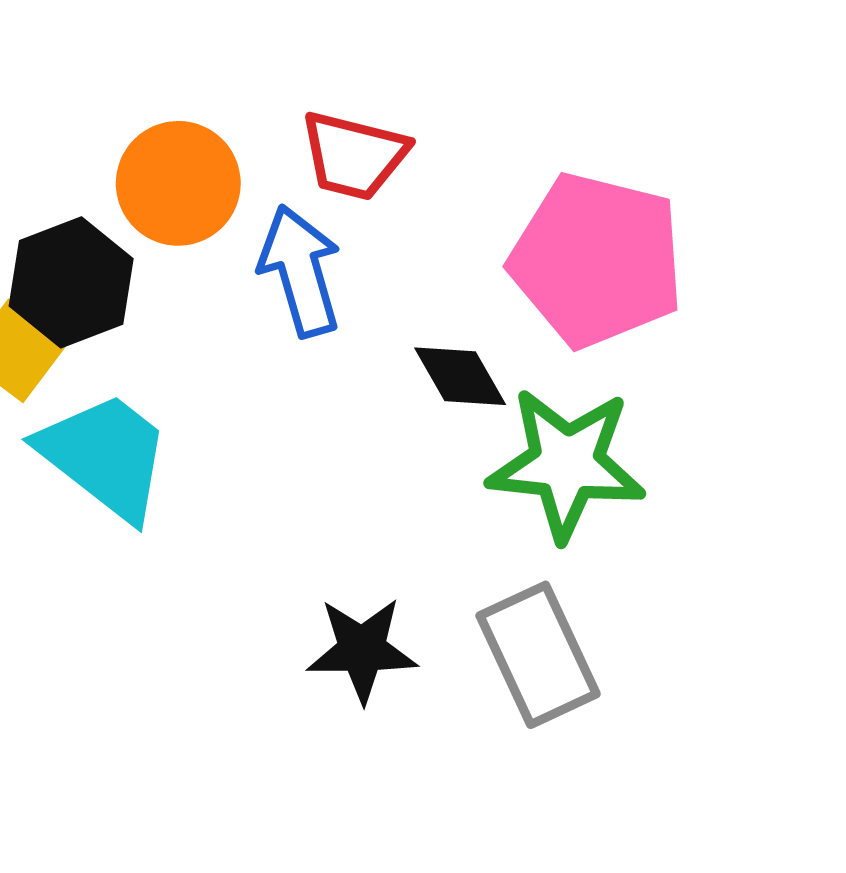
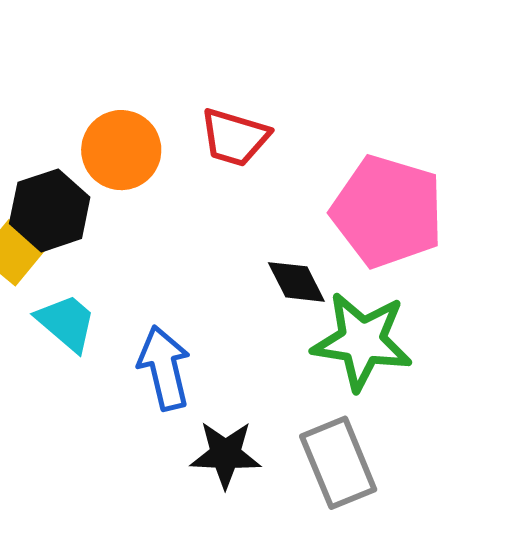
blue arrow: (300, 271) -> (164, 368), moved
cyan trapezoid: (105, 456) -> (66, 323), size x0.7

